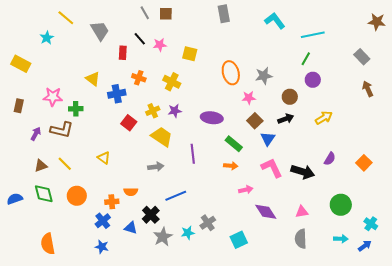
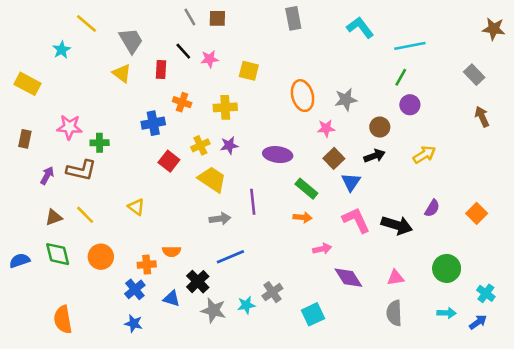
yellow triangle: (93, 79) -> (122, 73), moved
yellow cross: (172, 82) -> (225, 107), turned -30
gray arrow: (156, 167) -> (220, 219), moved
gray star: (163, 237) -> (213, 310), turned -30

